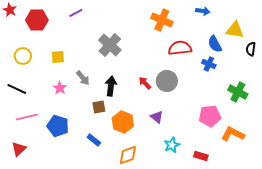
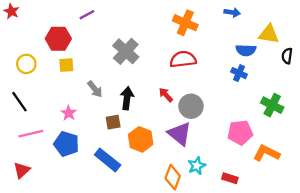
red hexagon: (37, 20) -> (58, 39), moved
blue semicircle: (215, 44) -> (246, 50), turned -60
red semicircle: (180, 48) -> (183, 59), moved
gray circle: (167, 81) -> (191, 106), moved
pink star: (60, 88) -> (69, 113), moved
black line: (17, 89) -> (19, 102), turned 30
purple triangle: (157, 117) -> (180, 134), size x1.6
blue rectangle: (94, 140) -> (108, 160), size x1.6
orange diamond: (128, 155) -> (173, 177), moved, turned -50

